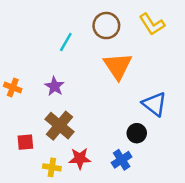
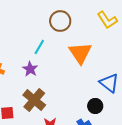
brown circle: (106, 26) -> (60, 21), moved
cyan line: (66, 42) -> (39, 47), moved

